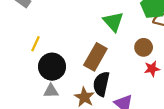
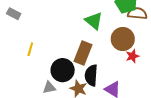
brown circle: (144, 47) -> (123, 39), size x1.5
black circle: (52, 67) -> (63, 70), moved

